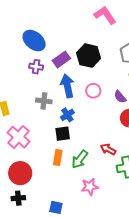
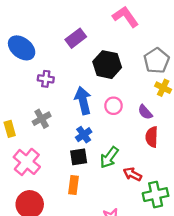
blue ellipse: (34, 41) -> (22, 48), moved
purple rectangle: (61, 60) -> (76, 38), moved
gray cross: (44, 101) -> (42, 119), moved, turned -35
green arrow: (80, 159) -> (109, 157), moved

